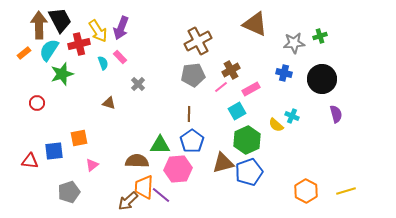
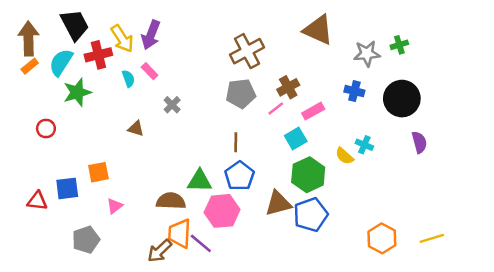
brown arrow: (39, 25) -> (28, 39), moved

